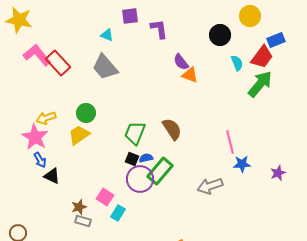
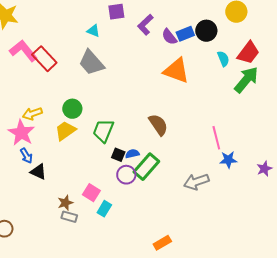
purple L-shape: (159, 29) -> (145, 25), turned -125
blue rectangle: (276, 40) -> (185, 34), moved
purple semicircle: (181, 62) -> (169, 37), moved
orange triangle: (190, 75) -> (176, 71), size x1.6
green trapezoid: (135, 133) -> (103, 131), moved
purple circle: (140, 179) -> (126, 175), size x0.7

